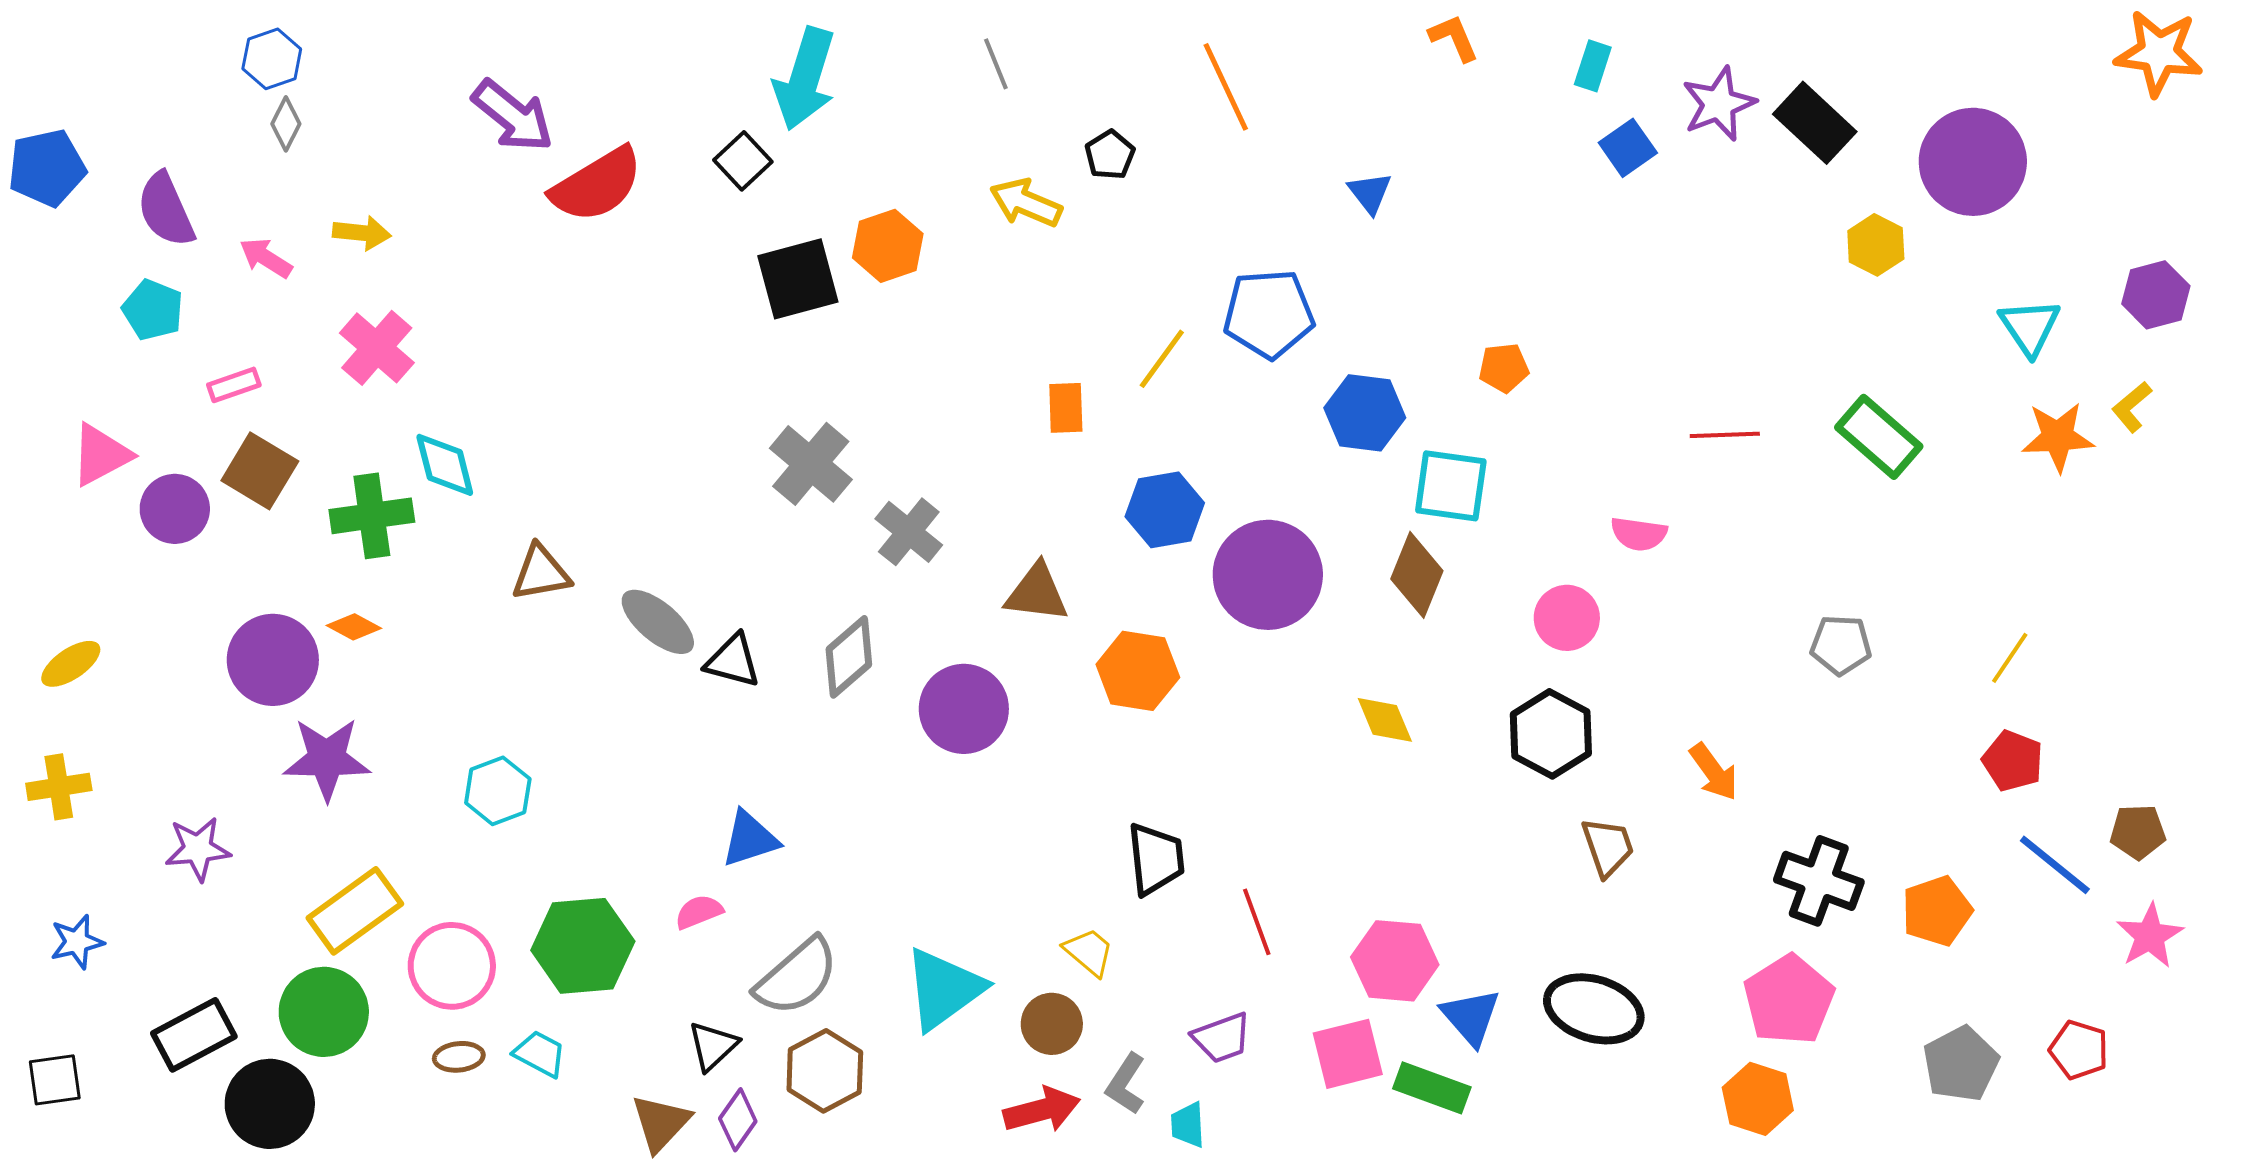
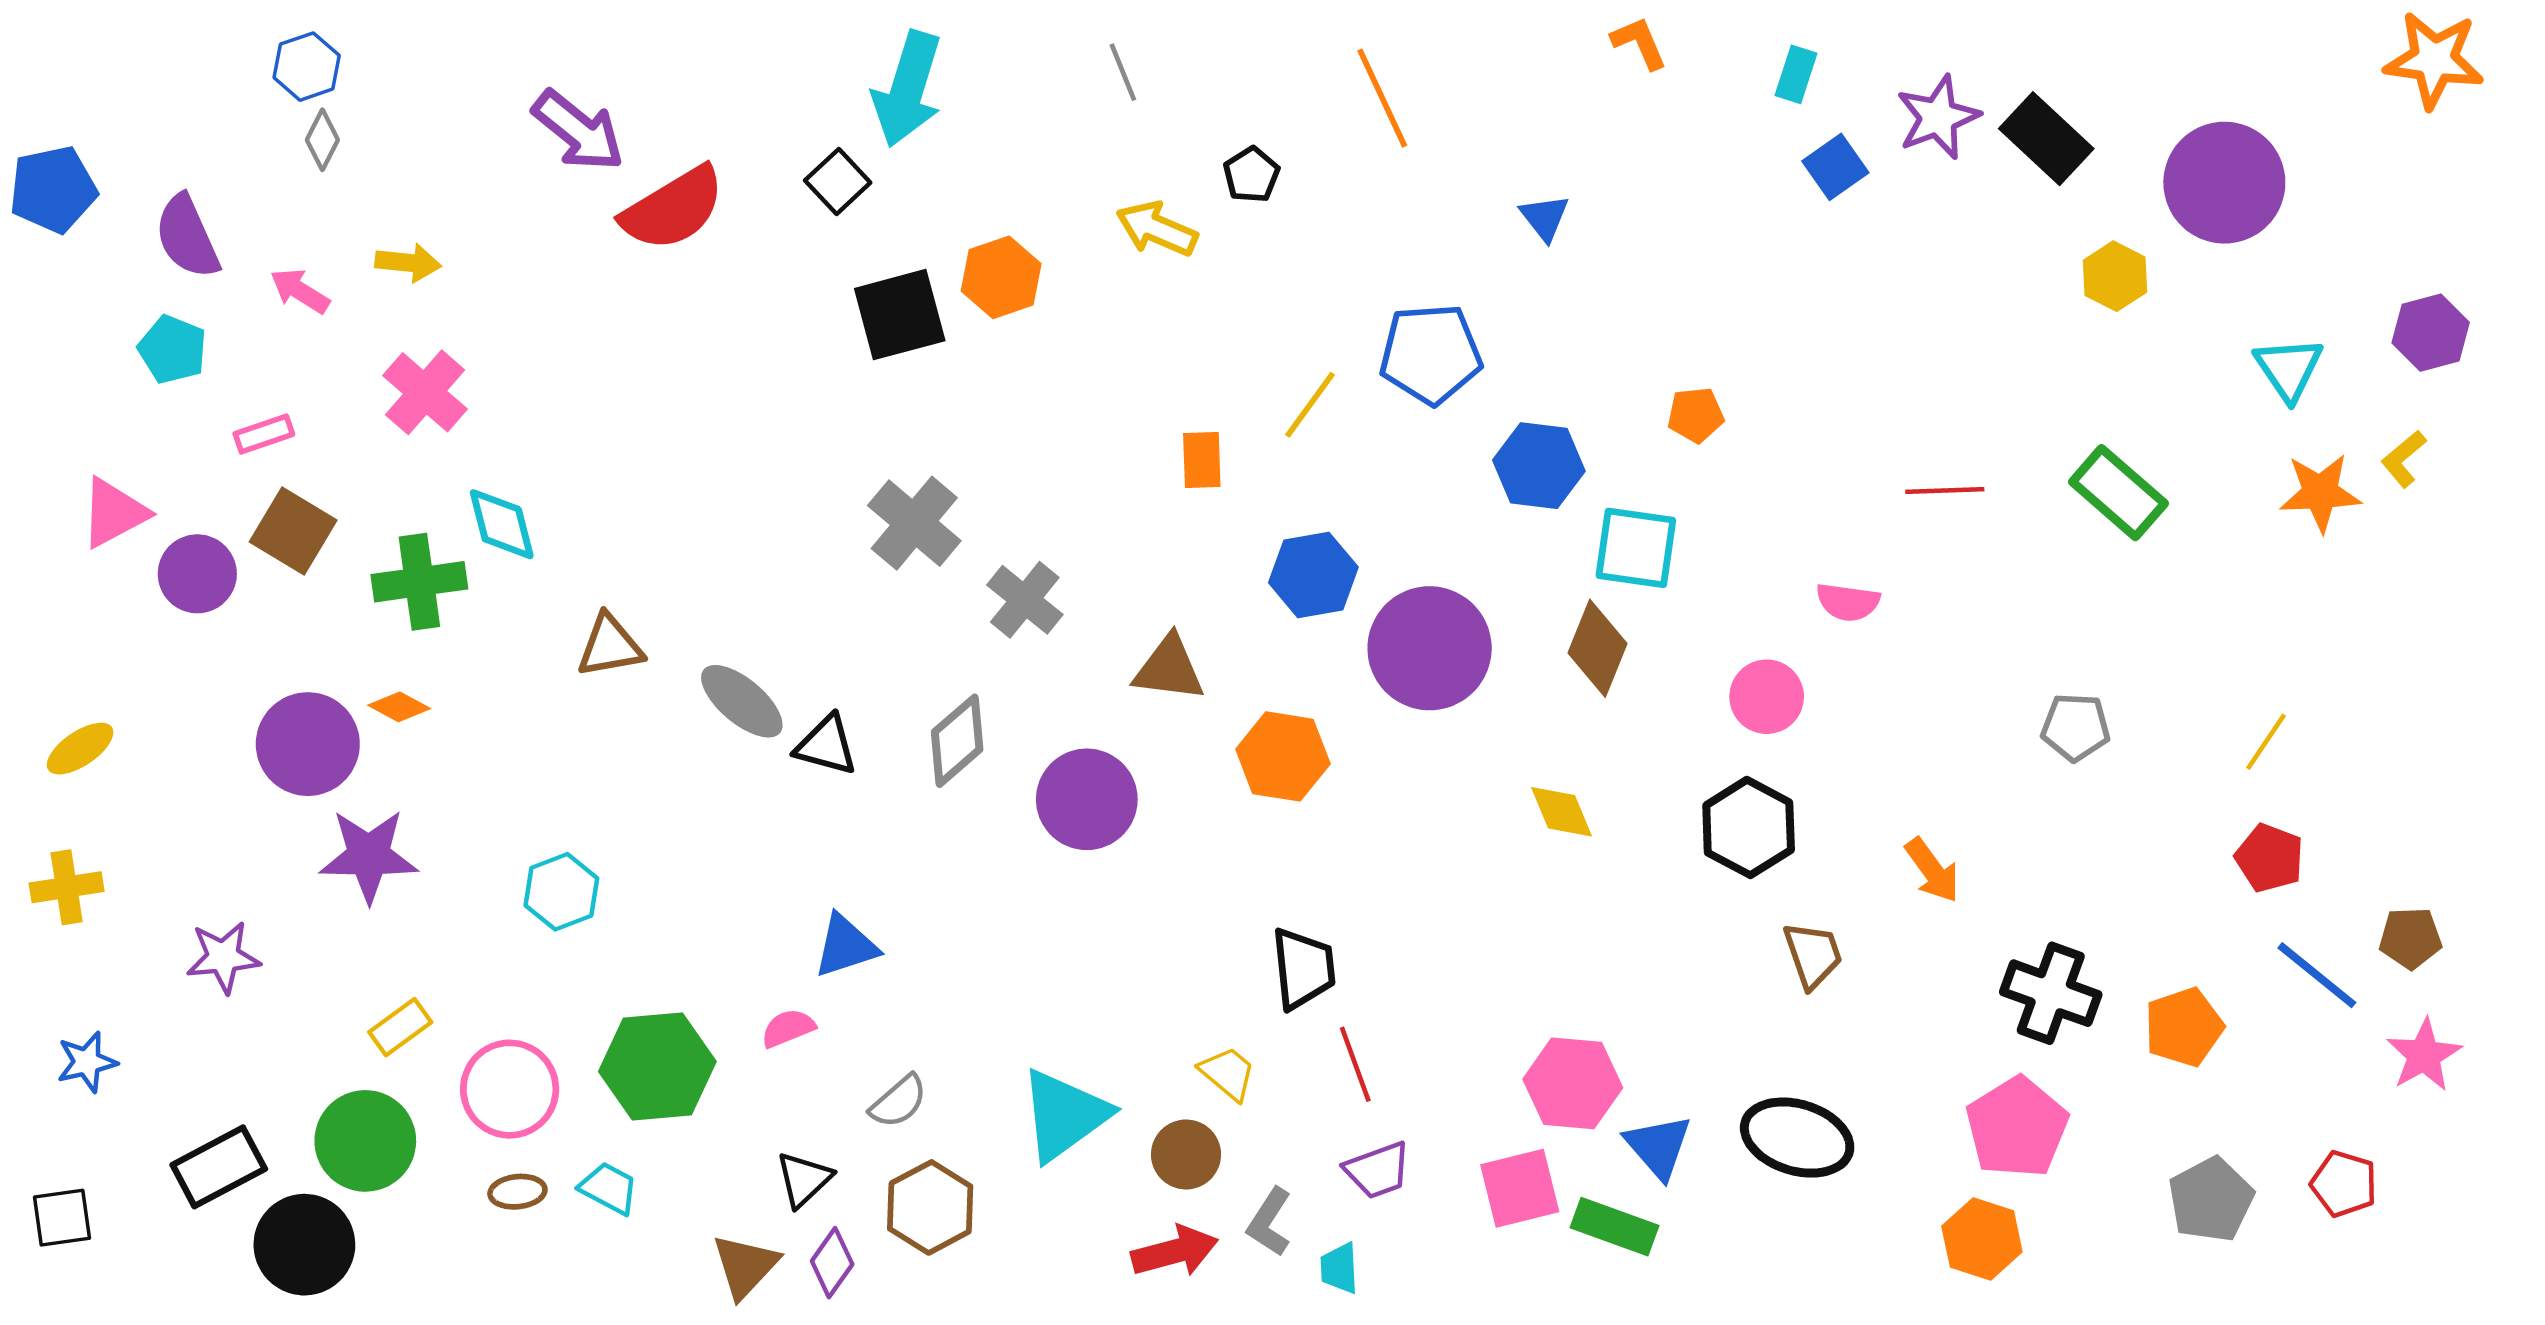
yellow rectangle: (355, 911) -> (400, 1027), size x0.6
red line: (1257, 922) -> (1355, 1064), moved
gray semicircle: (797, 977) -> (899, 1101), size x0.6

